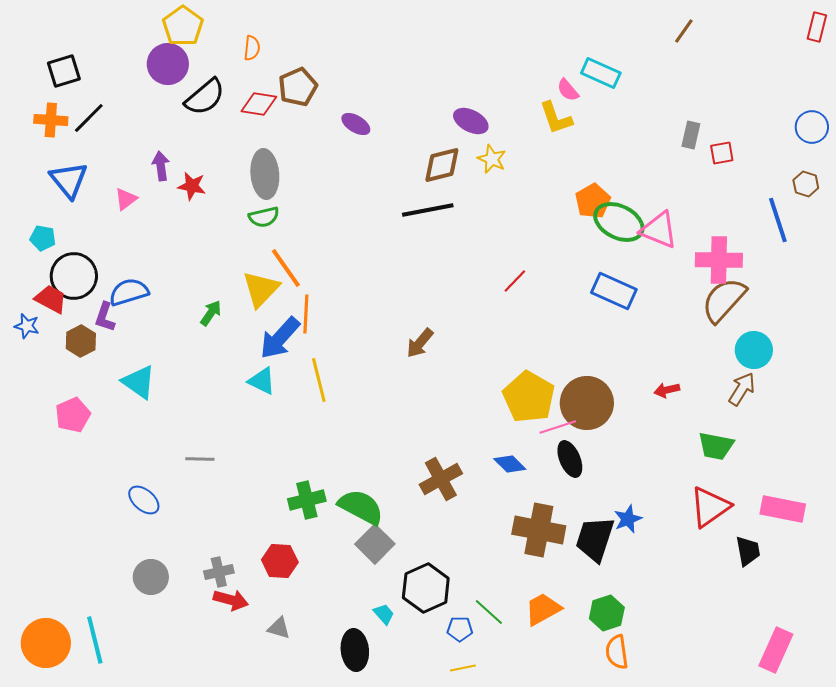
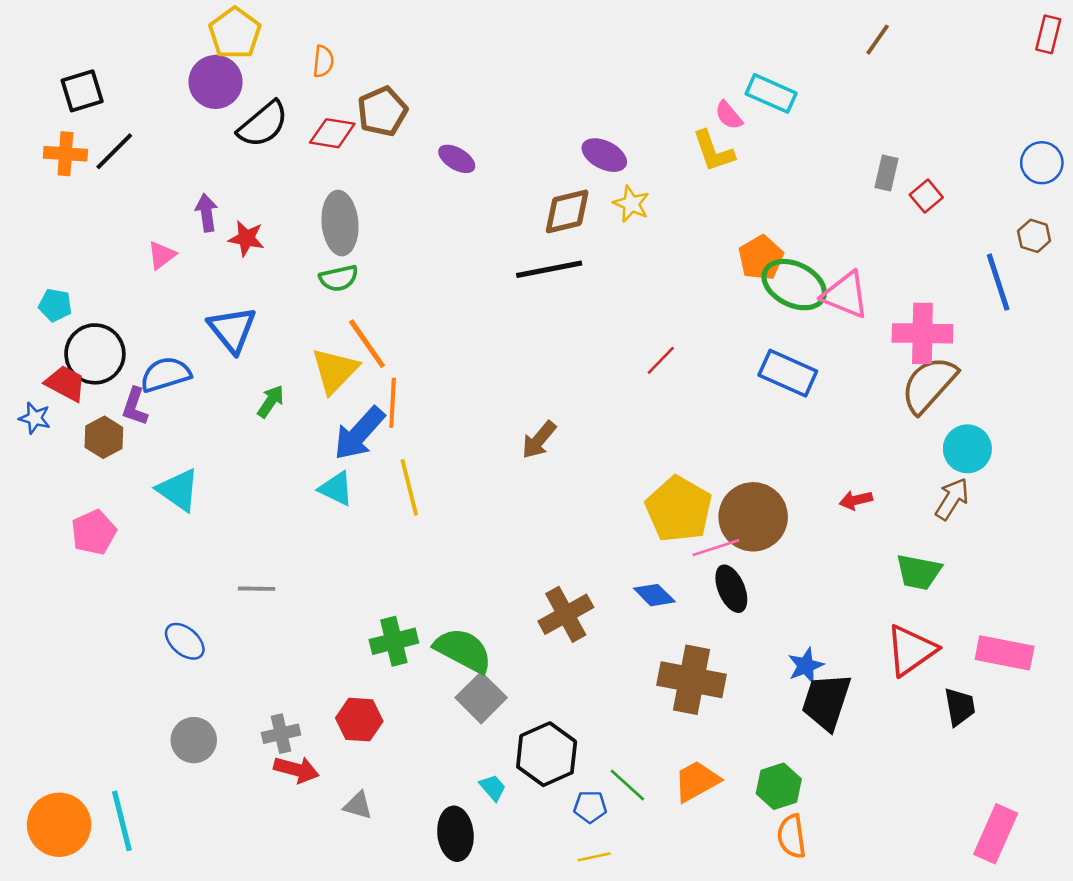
red square: (722, 153) -> (926, 196), turned -30
blue triangle: (69, 180) -> (232, 330), moved
black trapezoid: (595, 539) -> (826, 702), moved

